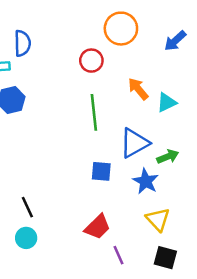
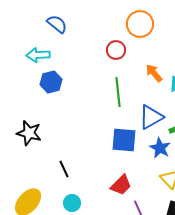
blue semicircle: (22, 43) -> (57, 24), moved, turned -50
blue square: (101, 171) -> (124, 140), size x1.5
cyan circle: (26, 238) -> (72, 203), moved

